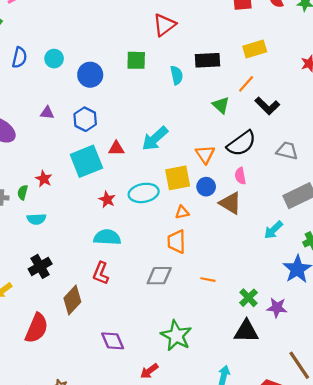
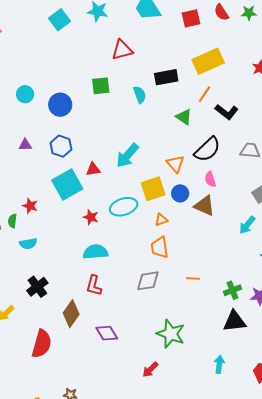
red triangle: (164, 25) -> (122, 50), turned 30
yellow rectangle: (255, 49) -> (208, 61), size x1.4
green cross: (248, 298) -> (232, 290), turned 30
purple diamond: (113, 341) -> (107, 333), moved

